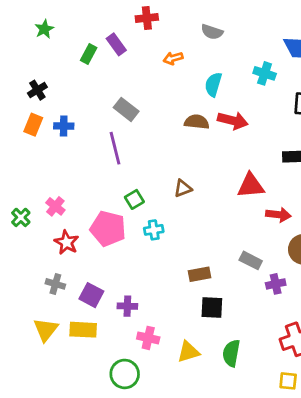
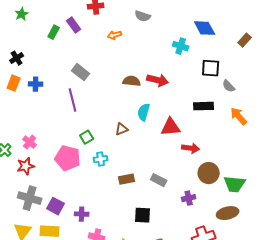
cyan semicircle: (213, 84) -> (144, 112), moved
red star: (66, 242) -> (26, 166), moved, turned 30
gray rectangle: (251, 260) -> (159, 180), moved
brown rectangle: (199, 274) -> (127, 179), moved
gray cross: (55, 284) -> (30, 198), size x1.6

